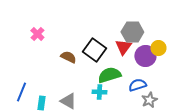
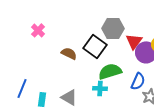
gray hexagon: (132, 32) -> (113, 28), moved
red triangle: (123, 47) -> (134, 41), moved
blue semicircle: (137, 85) -> (138, 81), turned 132

